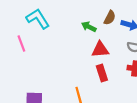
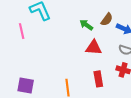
red rectangle: (102, 73) -> (98, 79), moved

